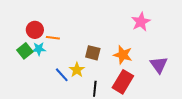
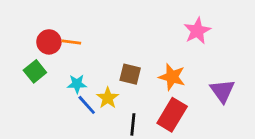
orange line: (53, 38) -> (71, 42), moved
cyan star: (39, 49) -> (77, 84), moved

